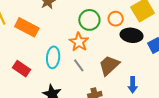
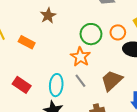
orange rectangle: (27, 27) -> (27, 42), size x0.7
cyan ellipse: (53, 57) -> (56, 85), moved

